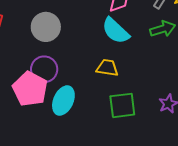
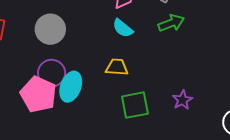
cyan semicircle: (116, 31) -> (123, 28), size x0.7
cyan ellipse: (63, 100) -> (71, 87), moved

